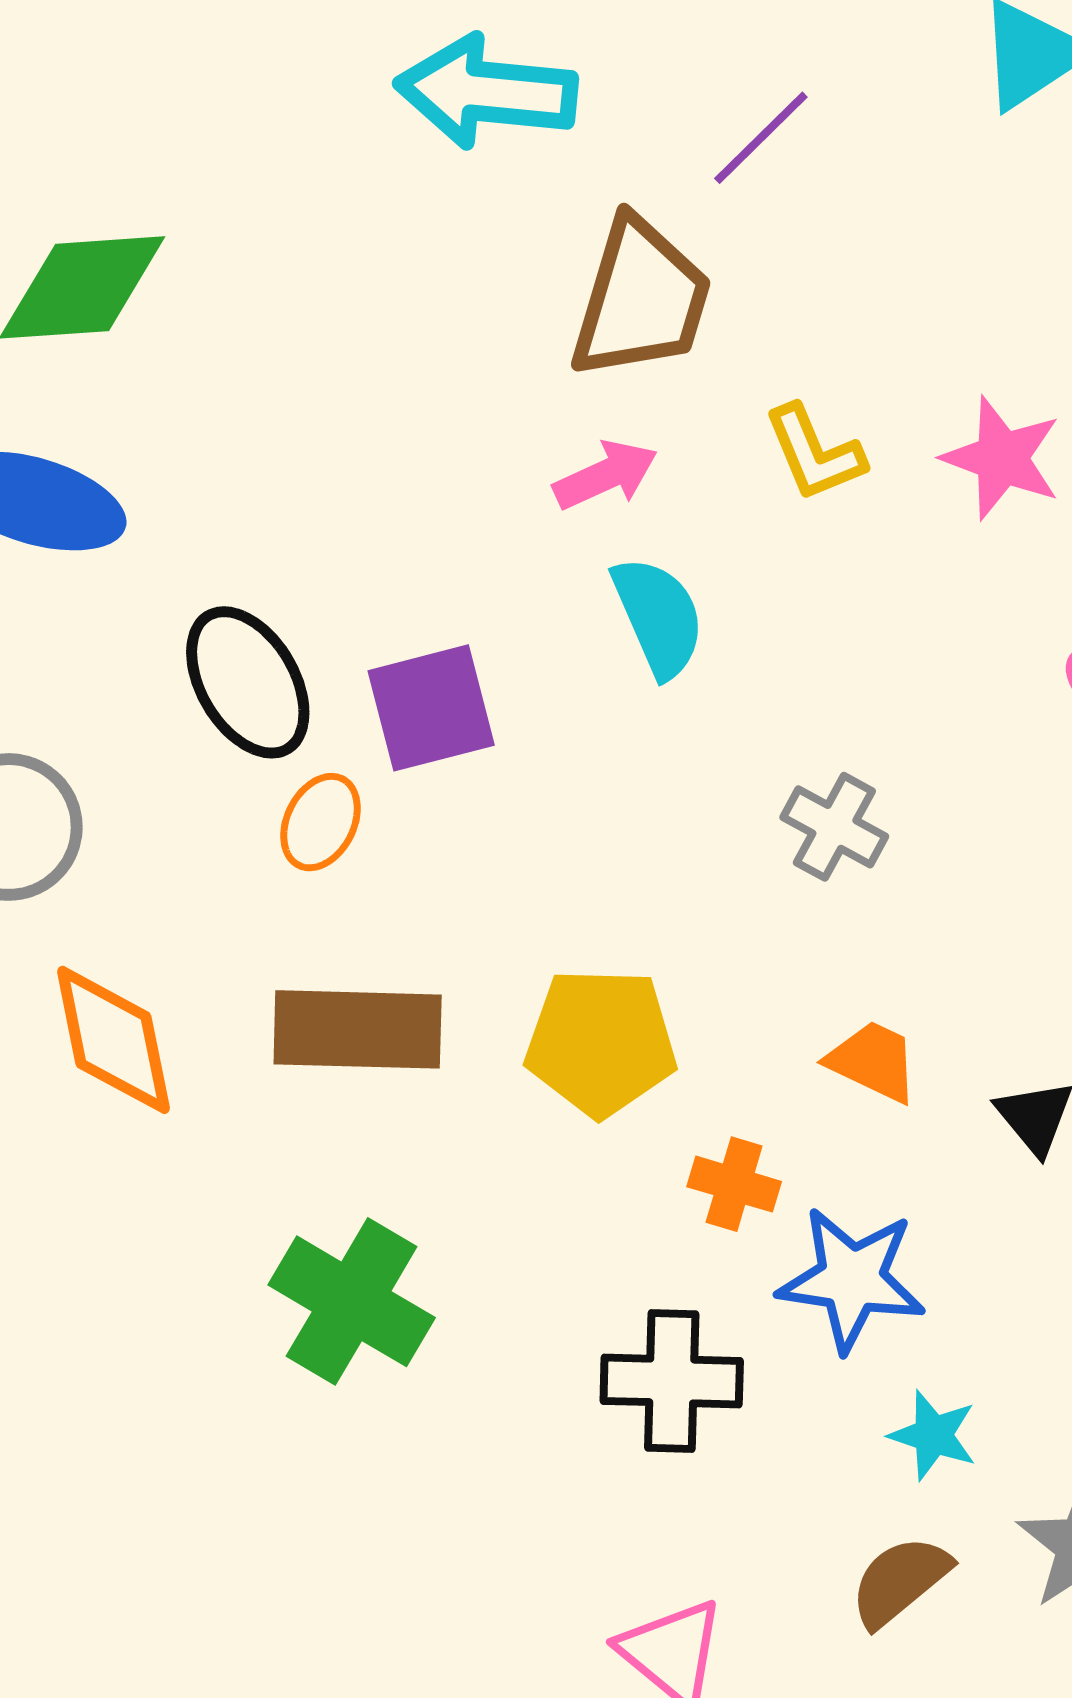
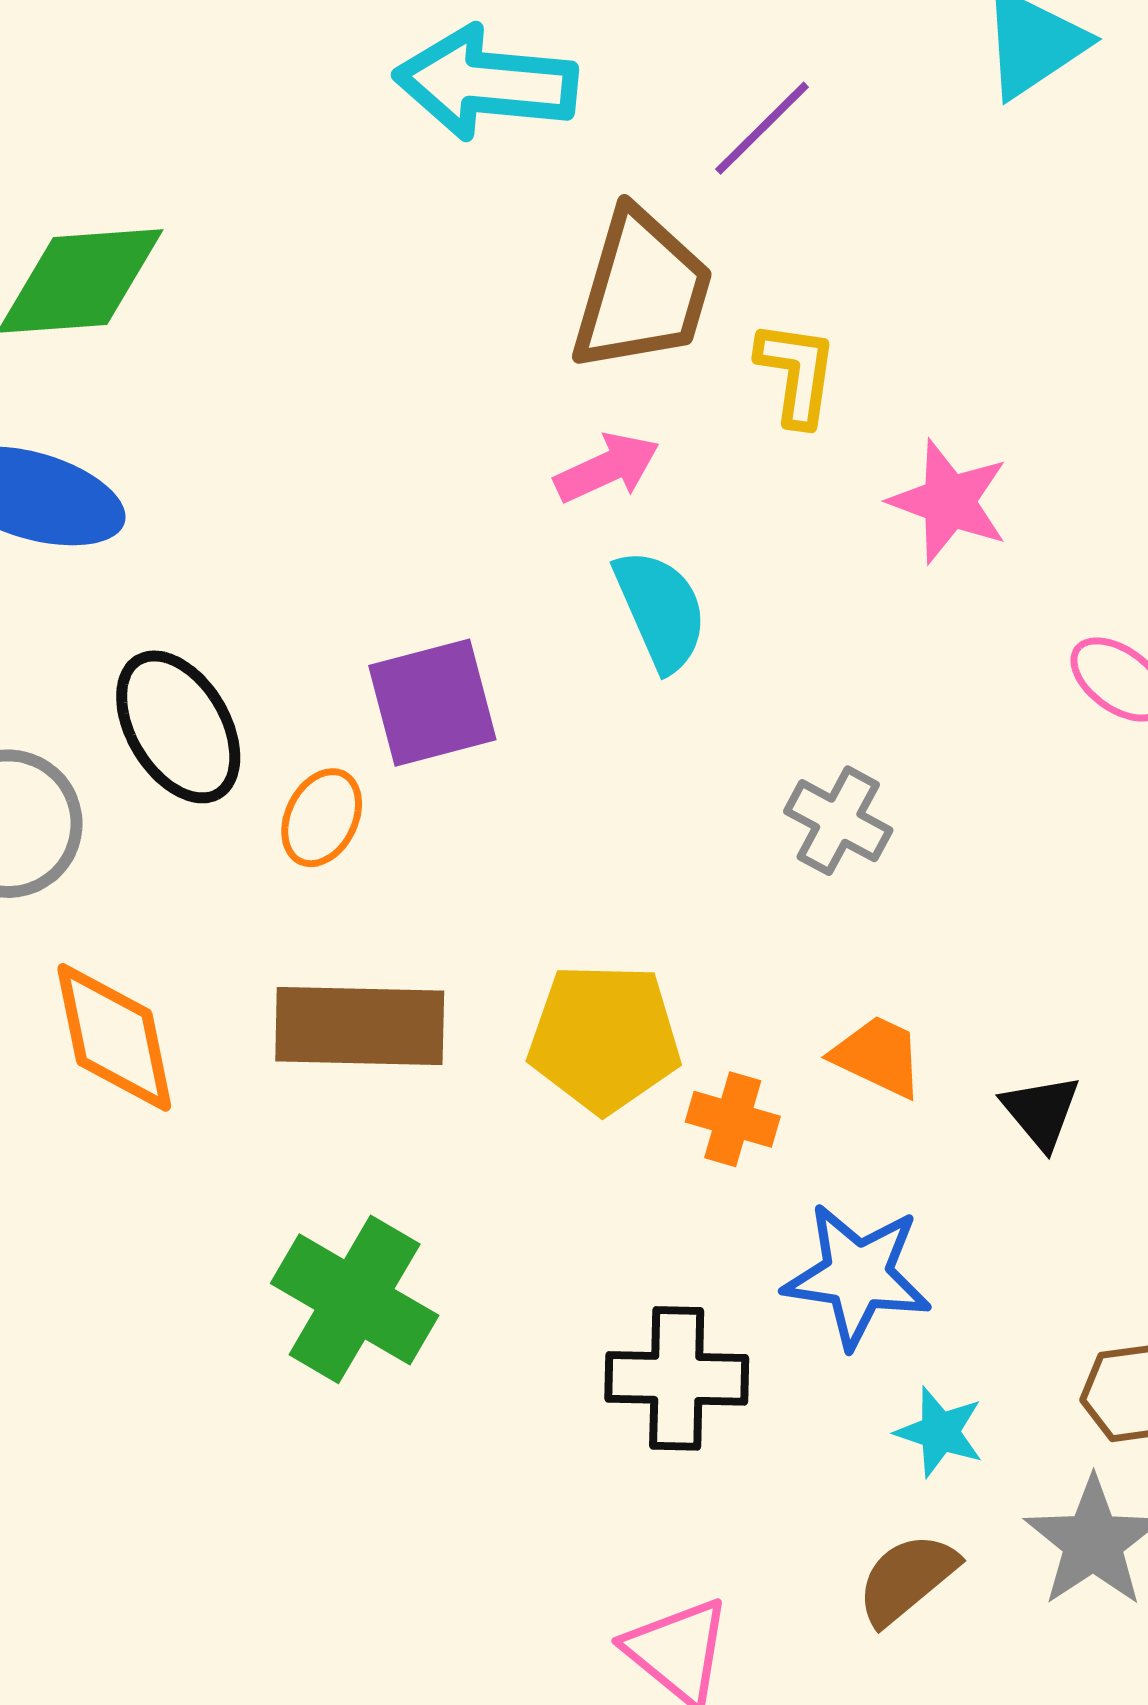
yellow L-shape: (814, 453) -> (797, 373), moved, turned -149
pink star: (1002, 458) -> (949, 501), moved
black ellipse: (248, 682) -> (178, 727), moved
orange cross: (734, 1184) -> (733, 1119), moved

